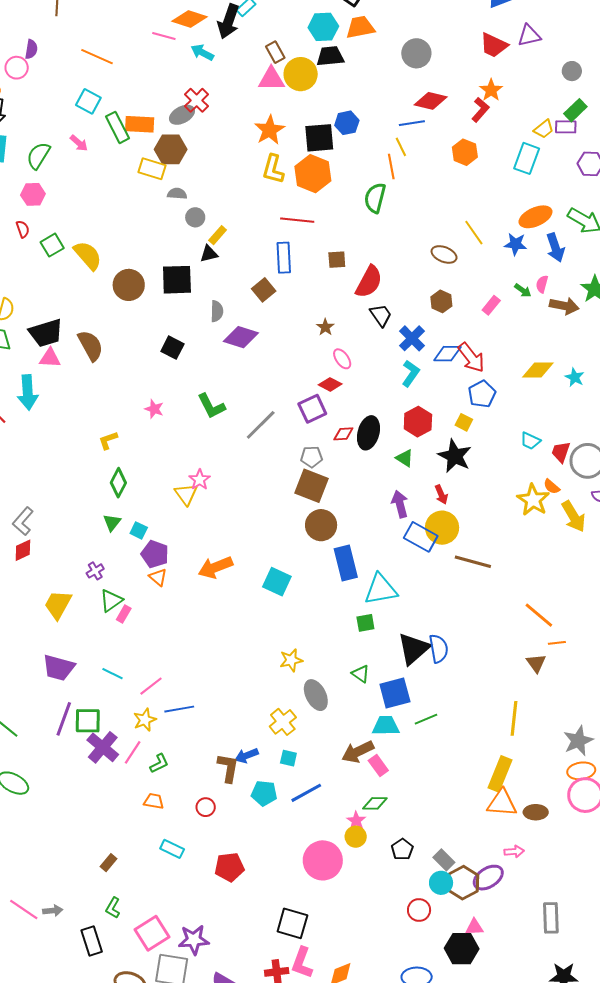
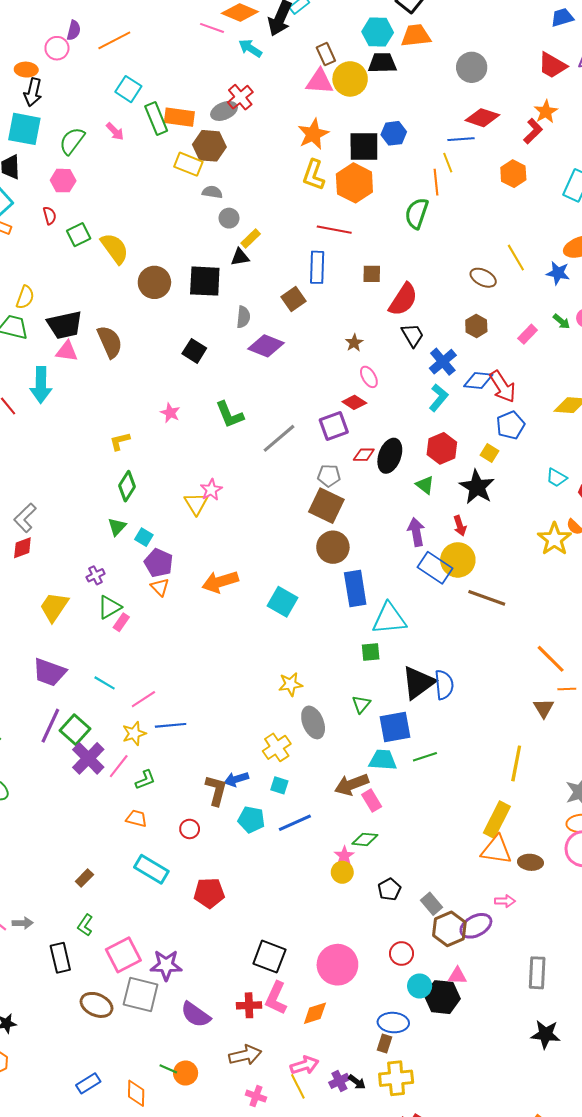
orange line: (97, 57) -> (114, 40), moved, turned -56
green triangle: (361, 674) -> (361, 704), turned 30
green square: (88, 721) -> (75, 730), turned 36
cyan rectangle: (172, 849) -> (151, 869), size x1.4
pink circle: (323, 860) -> (337, 965), moved
cyan circle: (441, 883) -> (420, 986), moved

